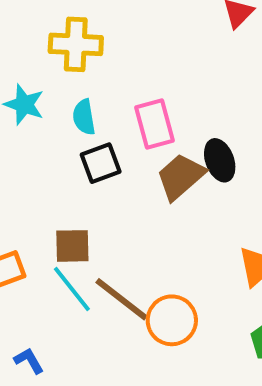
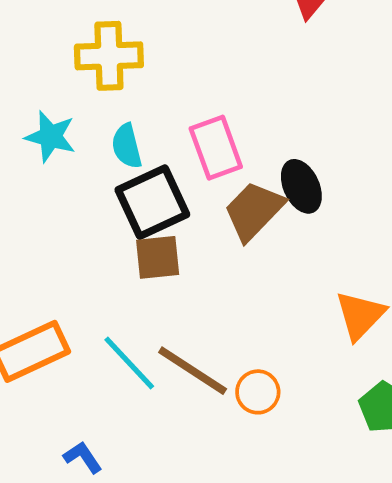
black square: (101, 163) -> (152, 202), size x1.4
brown square: (72, 246) -> (158, 257), moved
orange circle: (172, 320) -> (258, 392), size x0.7

